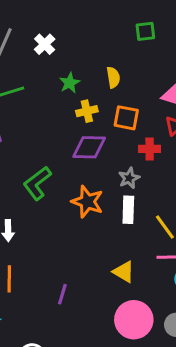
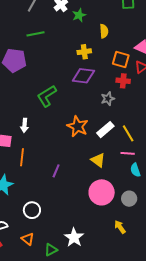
green star: (70, 83) -> (79, 15), moved
orange square: (126, 118) -> (121, 60), moved
orange star: (87, 202) -> (78, 126), moved
white rectangle: (128, 210) -> (105, 130), moved, turned 42

